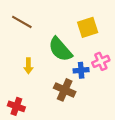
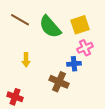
green semicircle: (60, 49) -> (50, 27), moved
pink cross: (101, 61) -> (85, 48), moved

